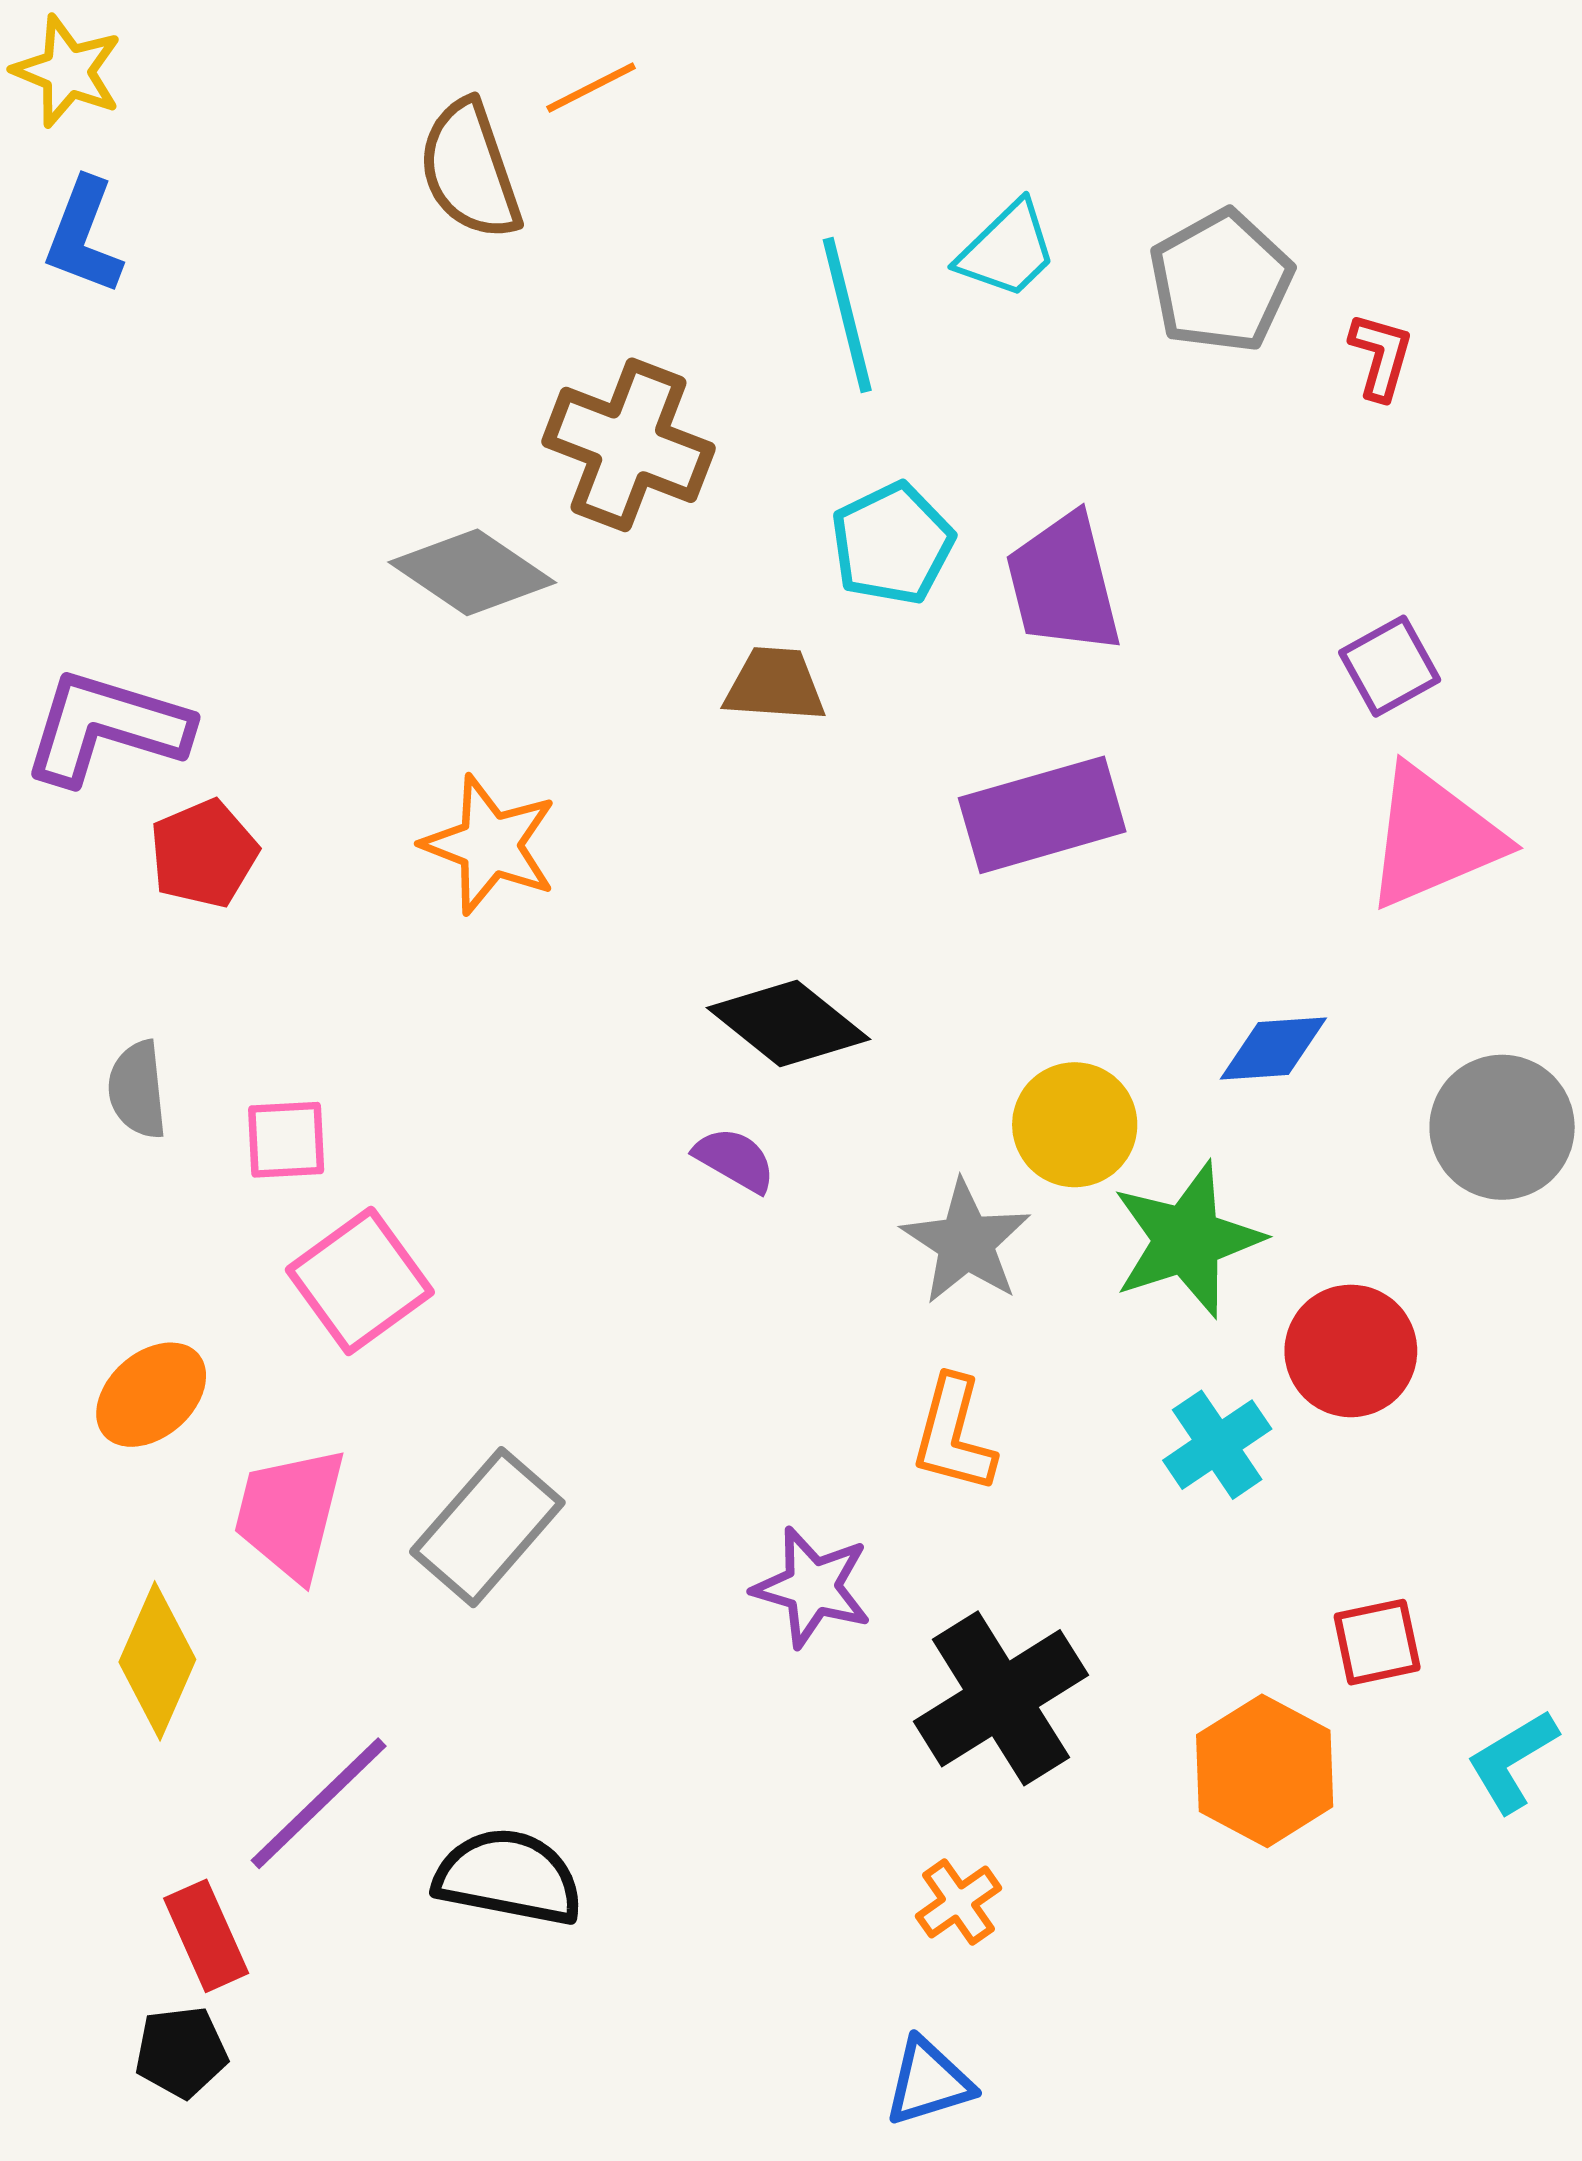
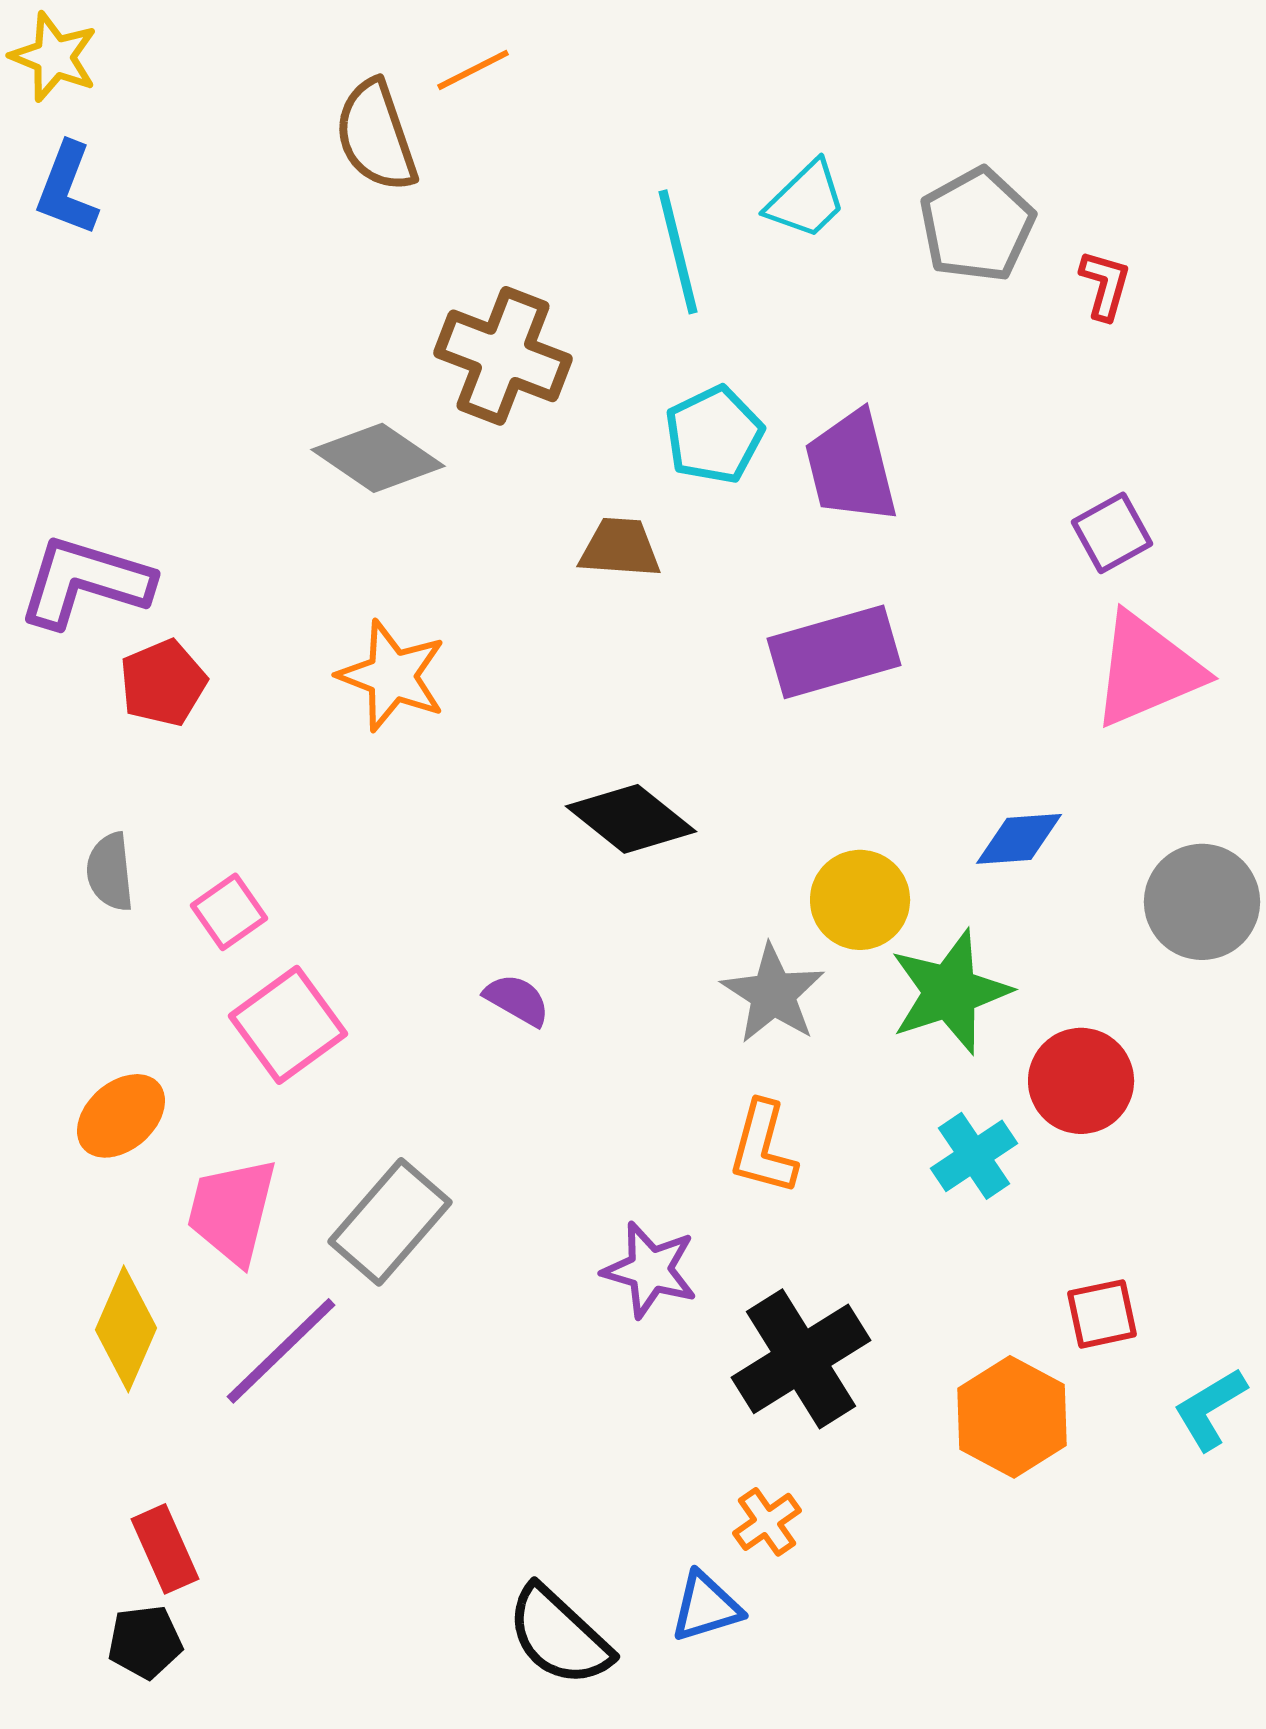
pink square: (286, 1140) -> (229, 912), turned -32
purple semicircle: (735, 1160) -> (517, 1000), moved
purple line: (319, 1803) -> (281, 1351), moved
black semicircle: (509, 1877) -> (559, 1636), moved, turned -148
blue triangle: (928, 2082) -> (706, 1607), moved

